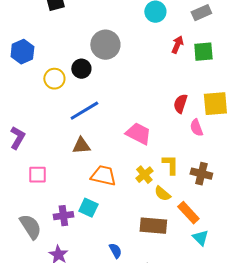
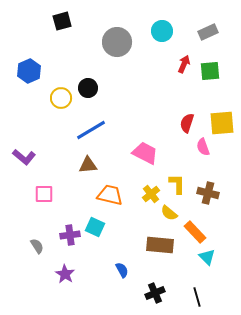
gray circle: (105, 45) -> (117, 42), moved
purple L-shape: (17, 138) -> (24, 157), turned 100
gray semicircle: (30, 227) -> (37, 246), size x0.6

